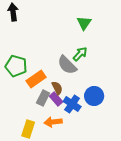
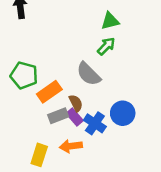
green triangle: (84, 23) -> (110, 21), turned 42
green arrow: (80, 54) -> (106, 46), moved
gray rectangle: (43, 98) -> (58, 116), turned 42

